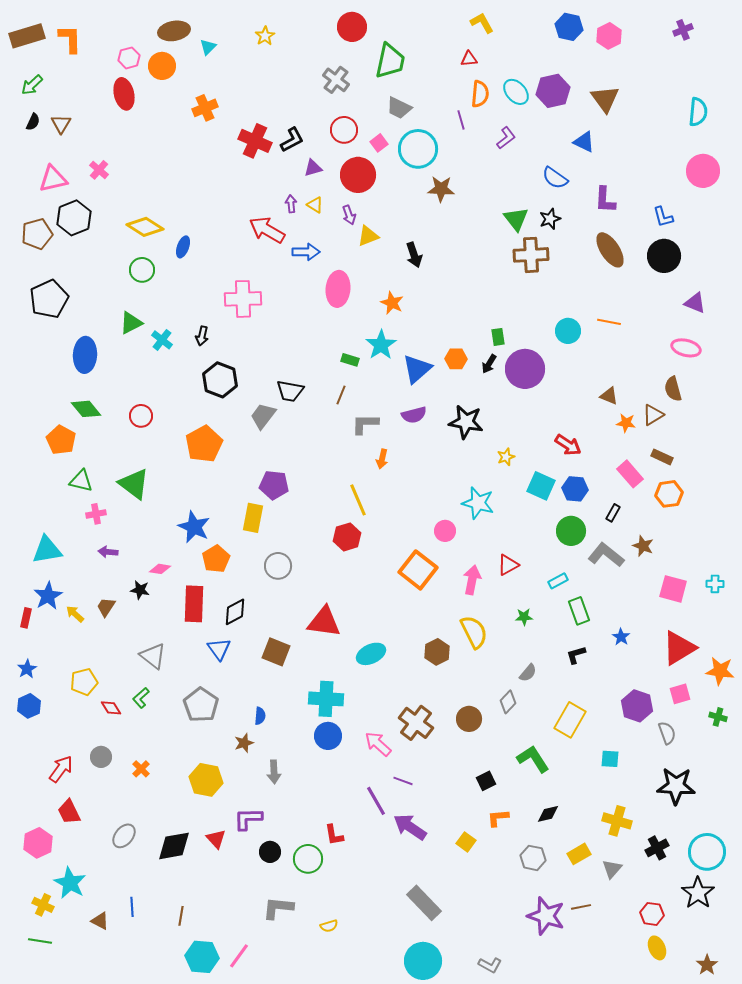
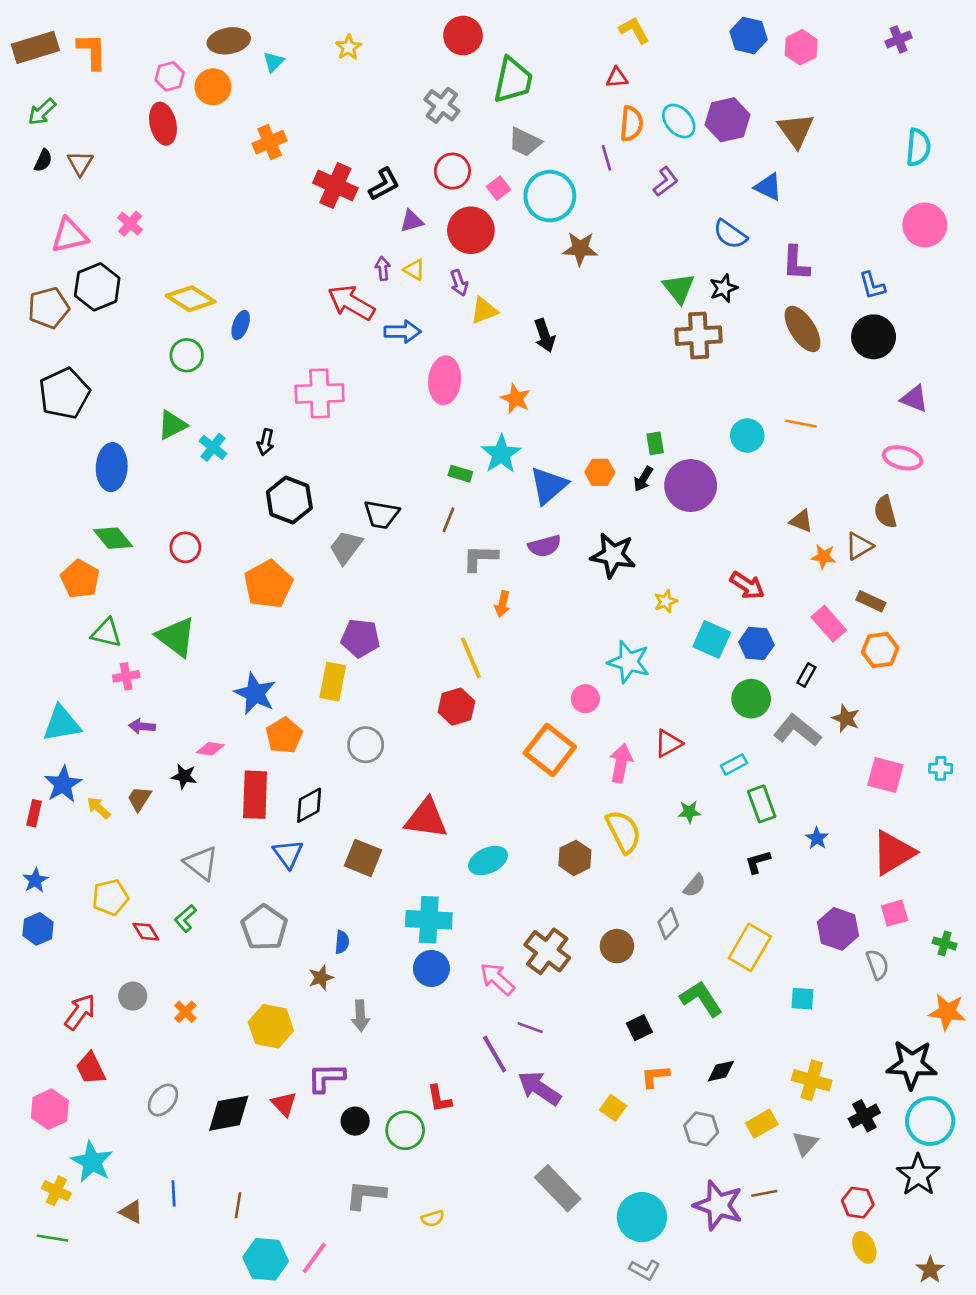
orange star: (720, 671) -> (947, 1012), moved
black star: (676, 786) -> (912, 1064), moved
cyan circle: (423, 961) -> (642, 1217), moved

